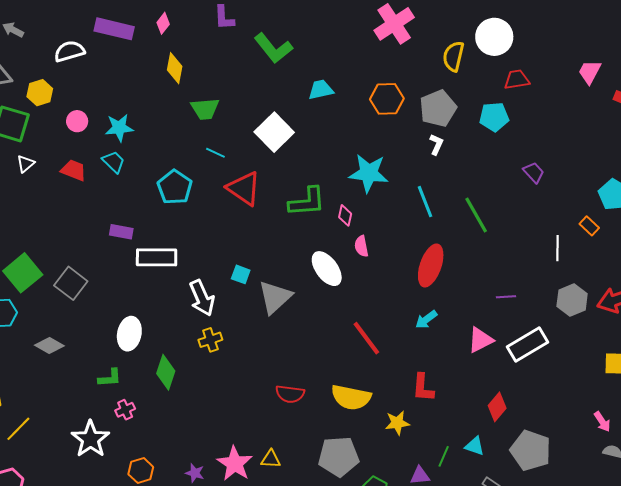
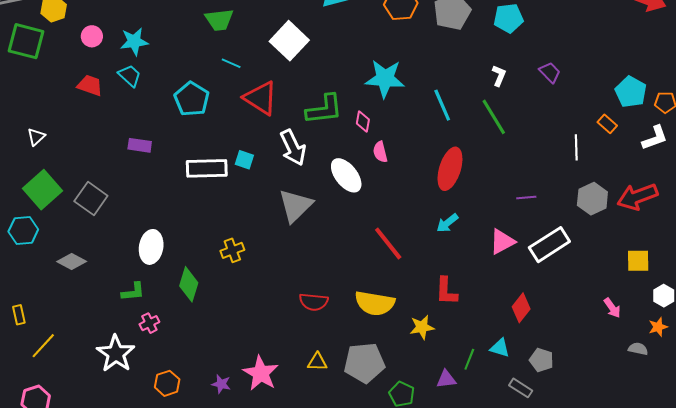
white L-shape: (436, 144) -> (499, 76), moved
white triangle: (26, 164) -> (36, 137), moved
white rectangle: (157, 257) -> (207, 168), moved
cyan square: (241, 274) -> (244, 160), moved
white arrow: (202, 298) -> (293, 148), moved
pink arrow: (602, 422) -> (612, 308), moved
gray pentagon: (531, 450) -> (541, 360), moved, size x0.6
yellow triangle: (271, 459) -> (317, 362), moved

